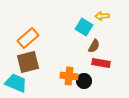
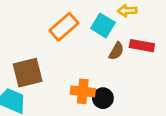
orange rectangle: (28, 38) -> (64, 27), moved
red rectangle: (101, 63) -> (142, 46), moved

